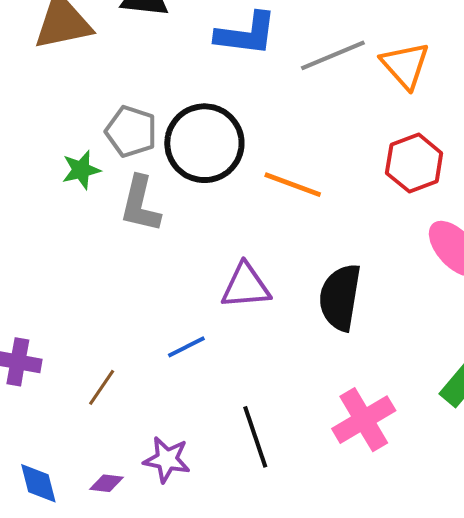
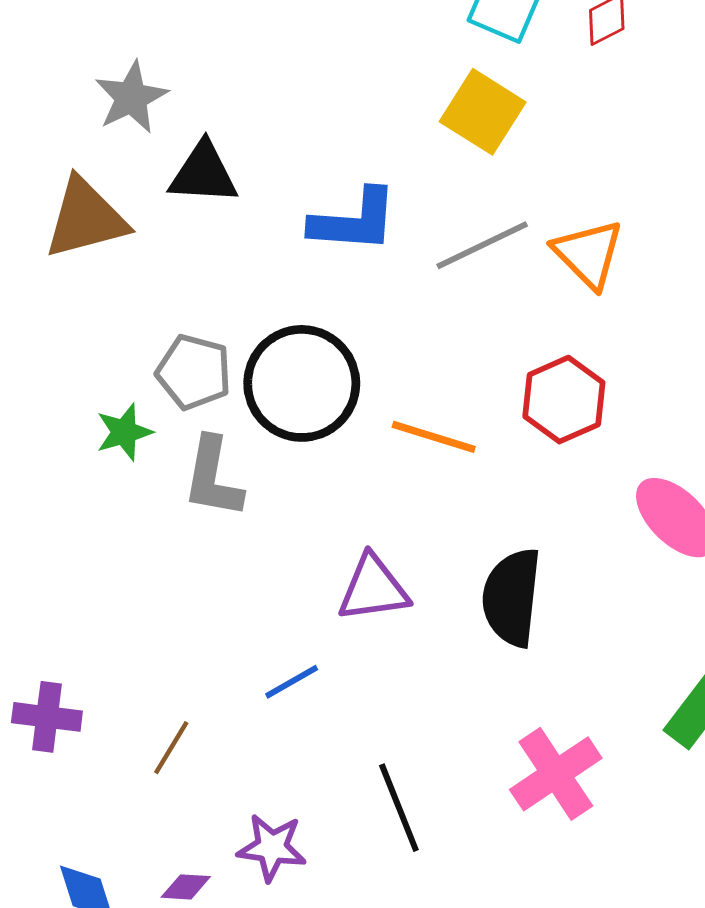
red hexagon: (414, 163) -> (564, 400), moved

